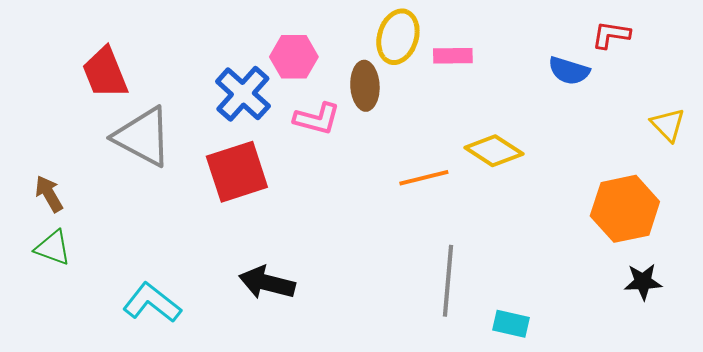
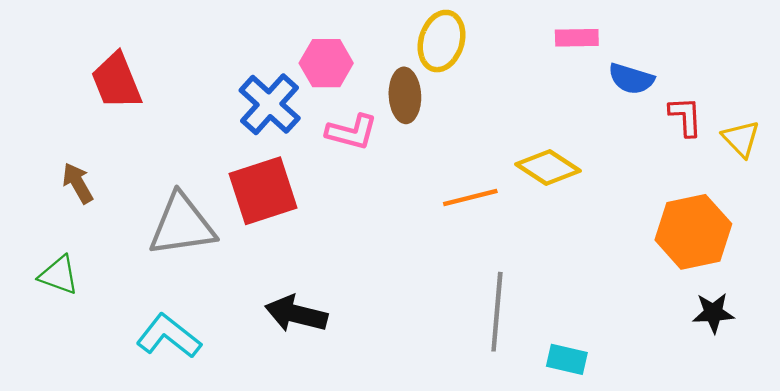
red L-shape: (611, 35) -> (686, 116), moved, turned 78
pink rectangle: (453, 56) -> (577, 38), moved
gray triangle: (143, 137) -> (182, 225), moved, turned -36
brown arrow: (49, 194) -> (78, 183), moved

